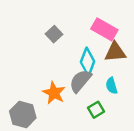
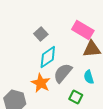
cyan diamond: (88, 62) -> (48, 57), moved, turned 35
green square: (96, 110) -> (76, 97), turned -32

